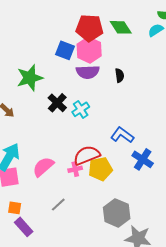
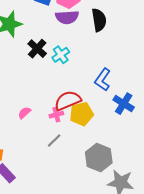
black semicircle: (120, 75) -> (99, 20), size x1.6
blue L-shape: (122, 135) -> (103, 80), turned -90
pink semicircle: (43, 167) -> (24, 113), size x0.6
gray line: (58, 205) -> (54, 140), moved

